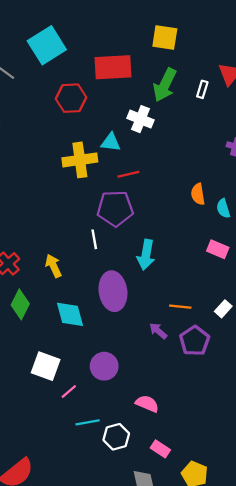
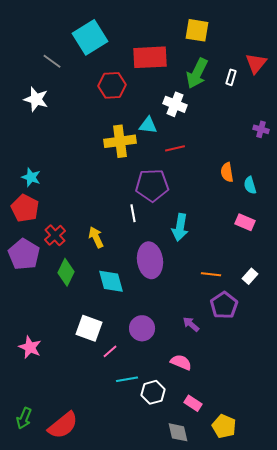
red line: (128, 174) -> (175, 148), moved
purple arrow: (158, 331) -> (191, 324), moved

